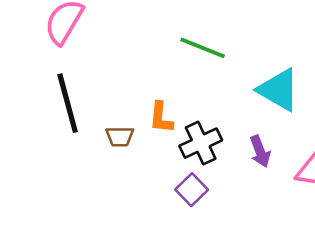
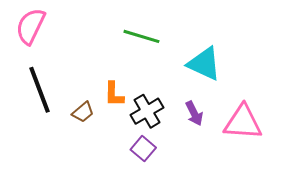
brown trapezoid: (120, 137) -> (83, 112), turned -35

